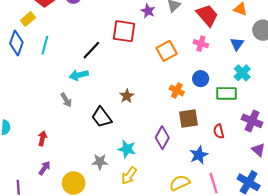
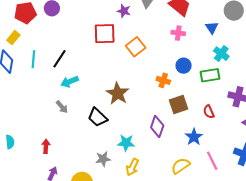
black line: (91, 50) -> (60, 59), moved
orange square: (167, 51) -> (136, 47), moved
brown star: (127, 96) -> (118, 93), size x1.6

